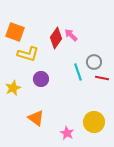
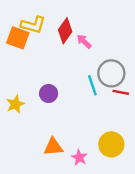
red diamond: (56, 38) -> (65, 31), moved
yellow L-shape: (28, 54) -> (33, 25), moved
gray circle: (94, 62) -> (111, 73), size x1.5
orange triangle: (36, 118) -> (53, 147), moved, turned -42

